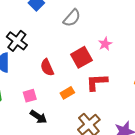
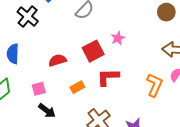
black cross: (17, 41) -> (28, 16), moved
red semicircle: (47, 67) -> (57, 60), turned 96

